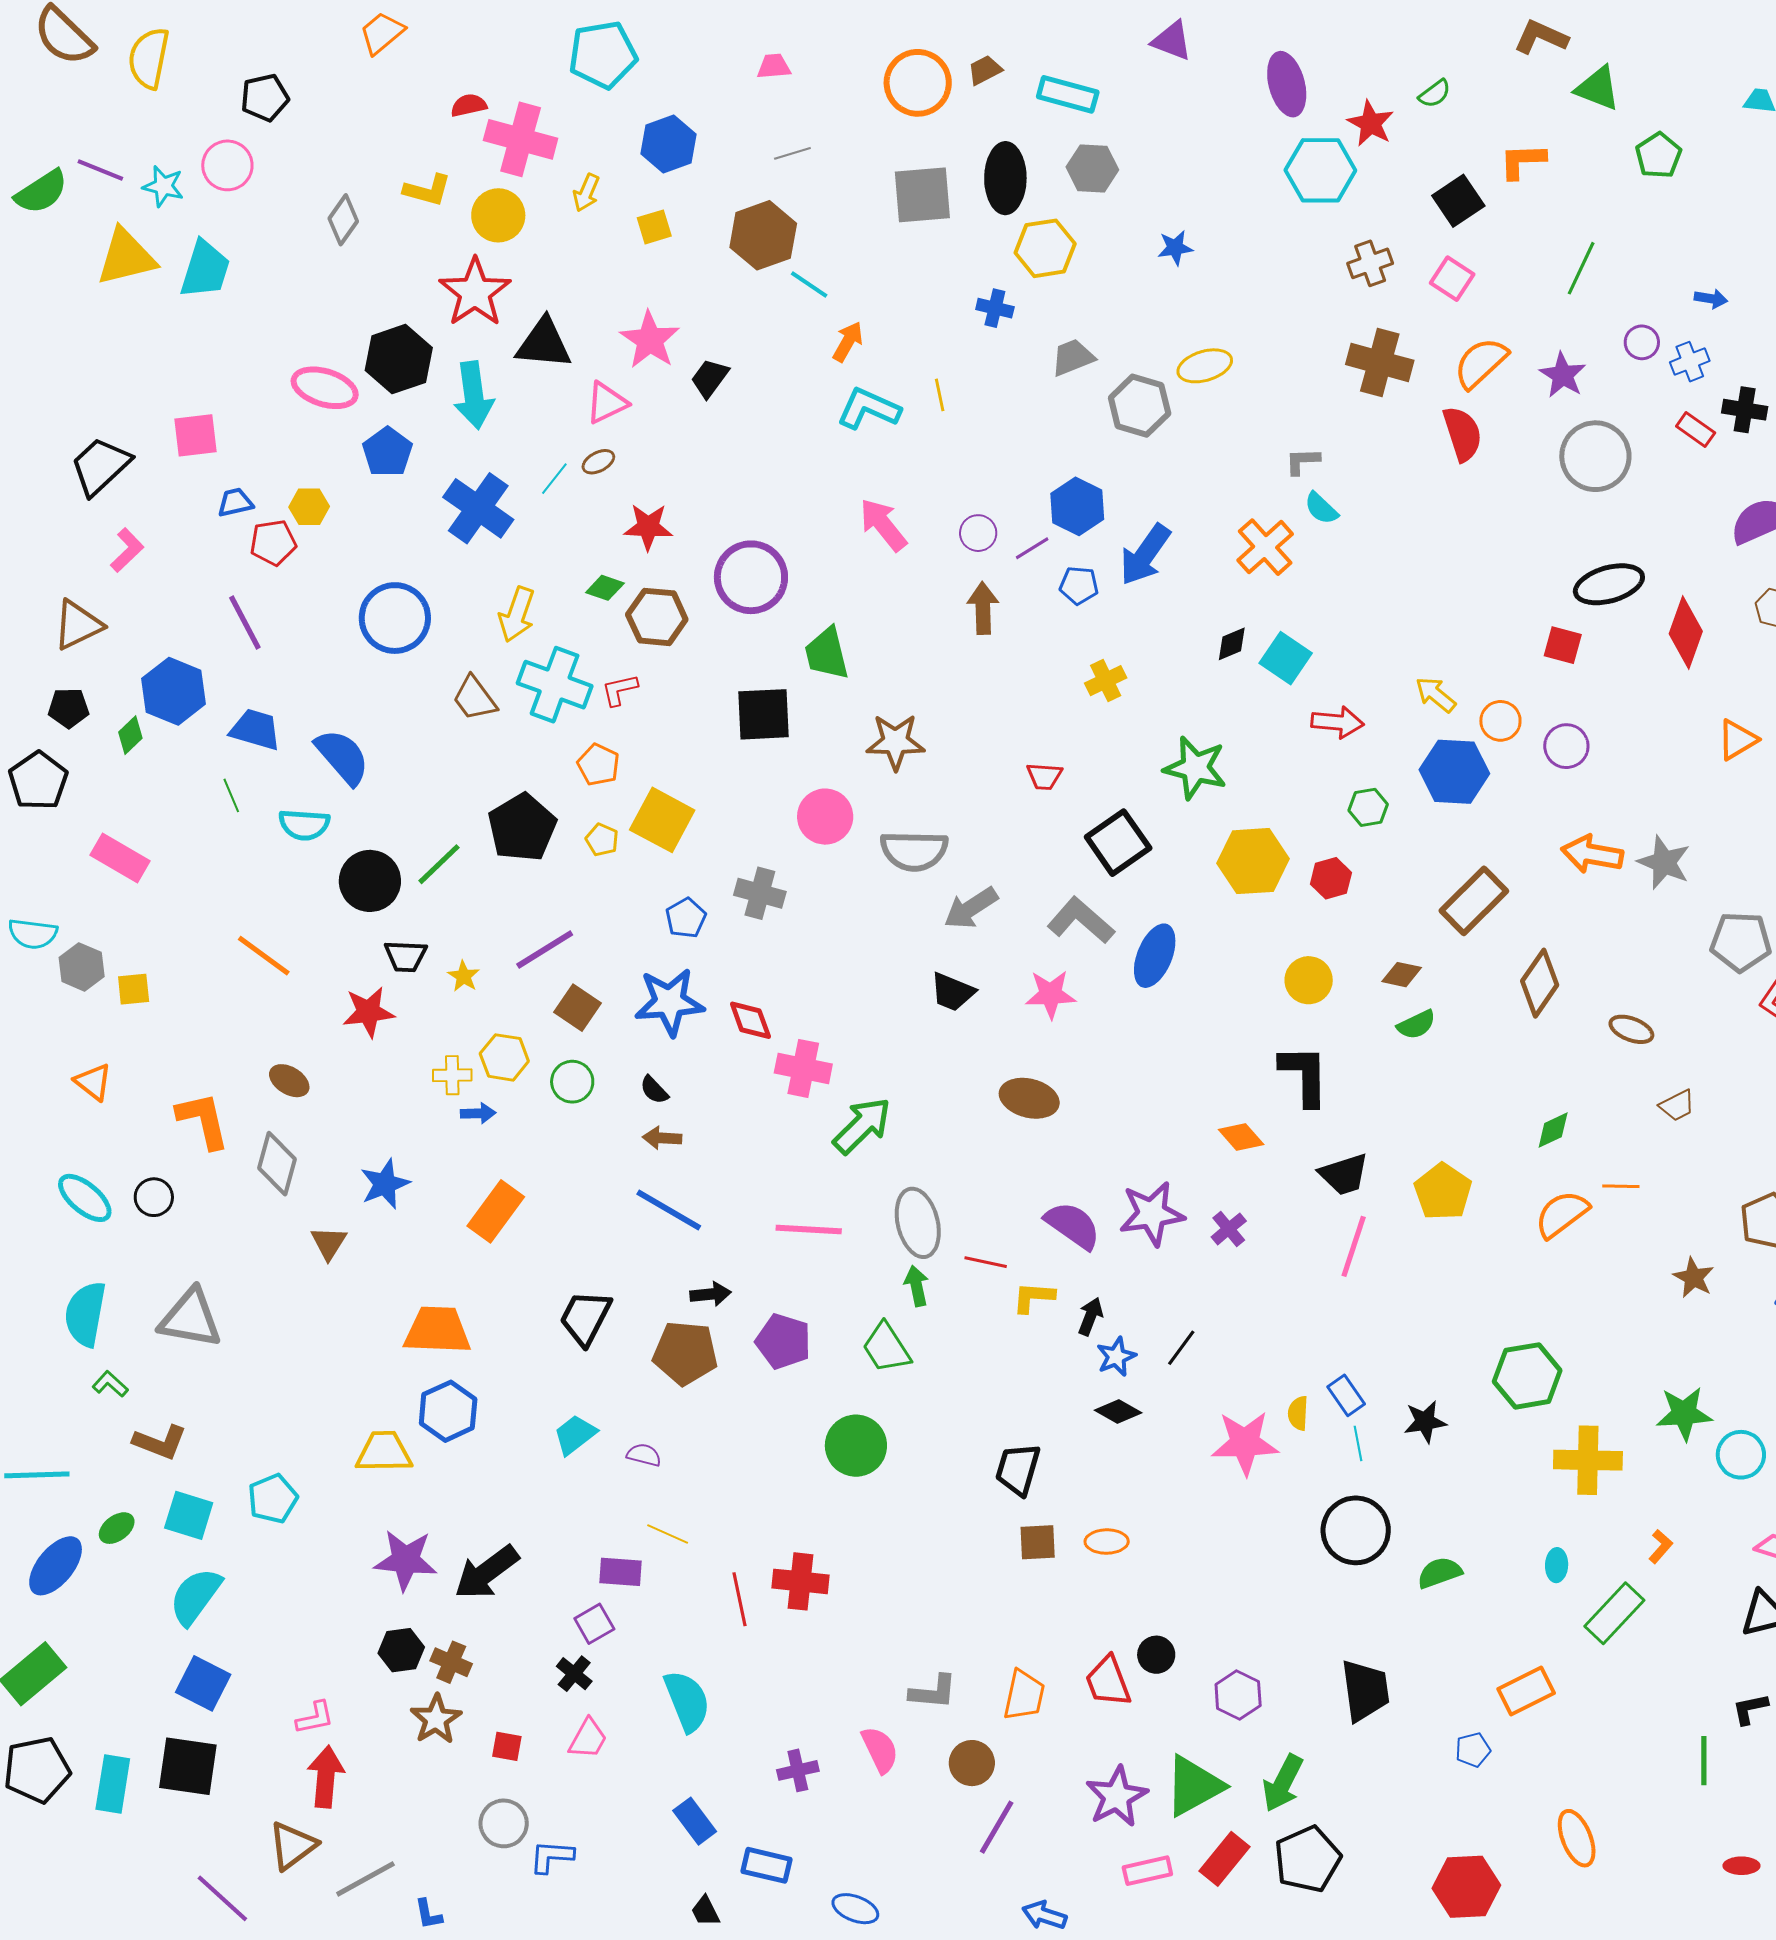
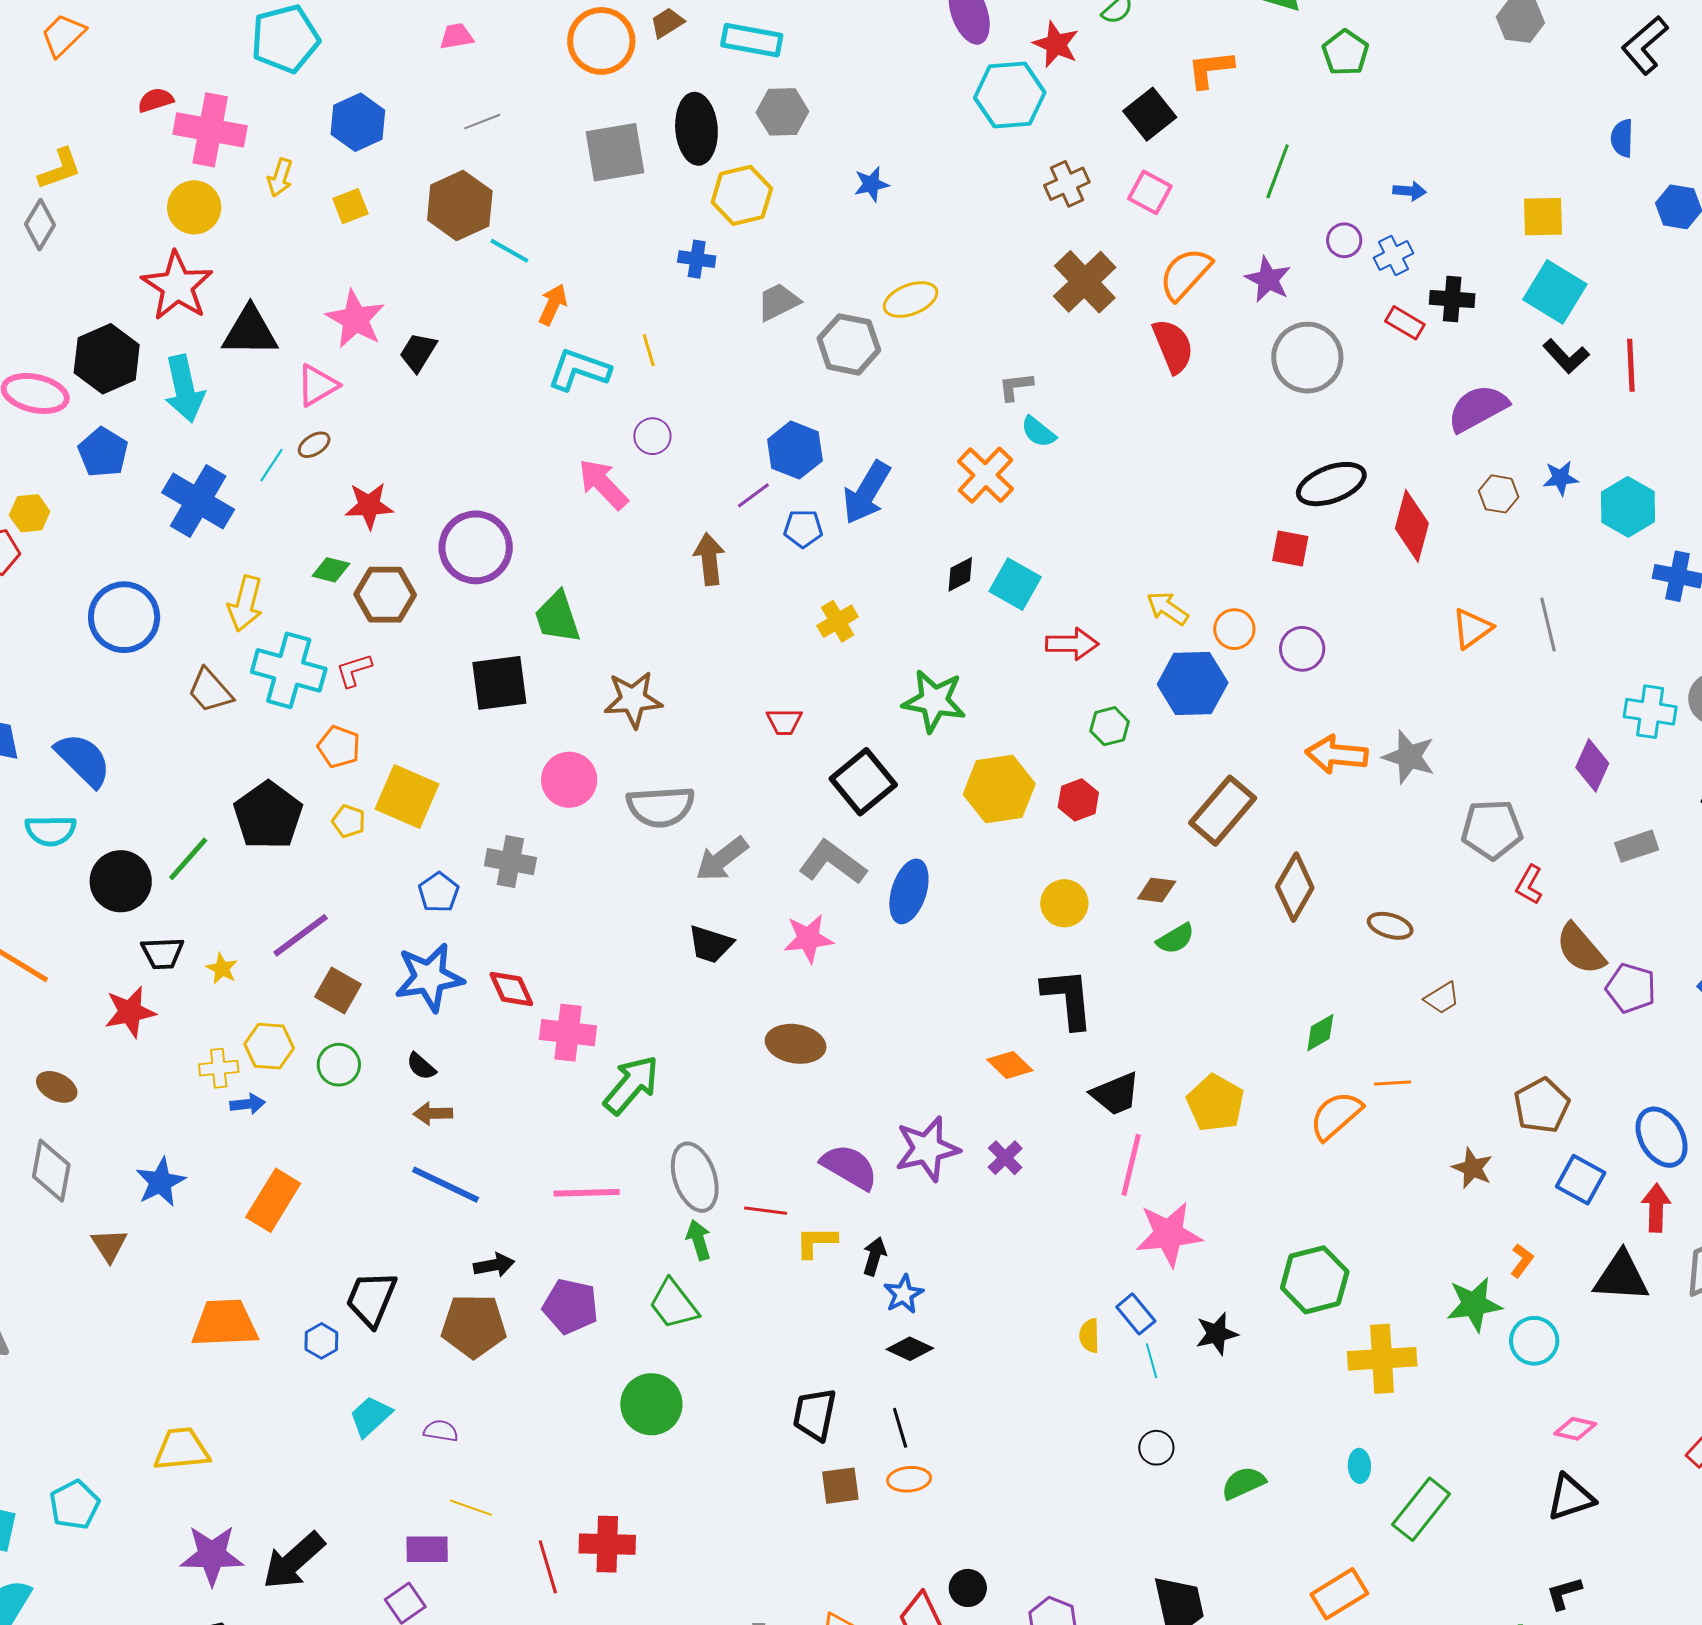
yellow L-shape: (427, 190) -> (60, 169), moved, turned -30
brown cross: (1380, 362) -> (1085, 282), turned 36
purple circle: (978, 533) -> (652, 436), moved
black line: (1181, 1348) -> (900, 1428), moved, turned -48
blue hexagon: (448, 1411) -> (321, 1341), moved, size x0.6
pink star: (1245, 1443) -> (1169, 1234), moved
black circle: (1356, 1530) -> (1156, 1448), size x0.5
orange L-shape: (1661, 1546) -> (1522, 1260), moved

